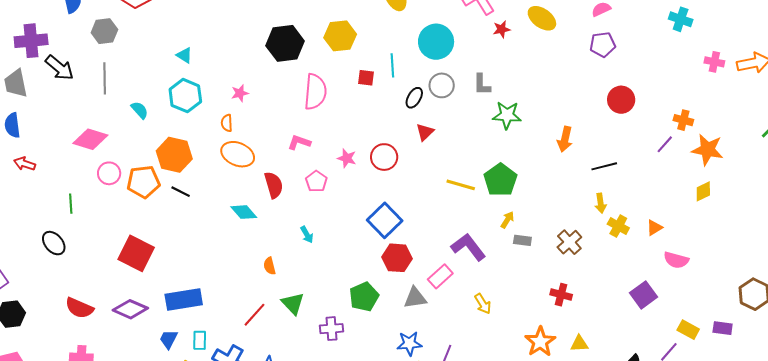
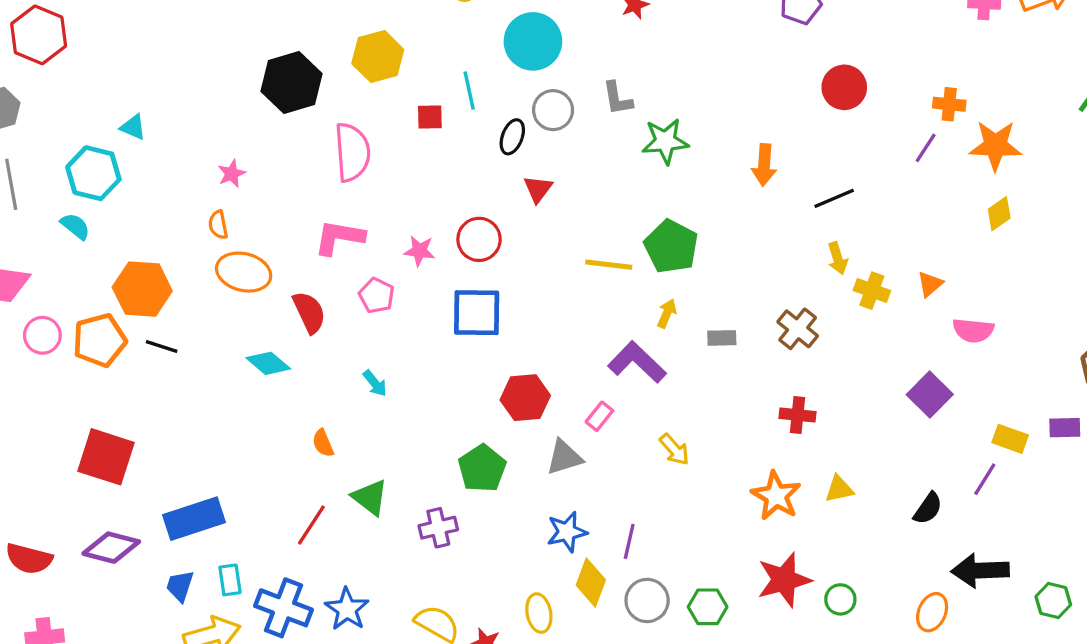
cyan hexagon: (185, 96) -> (93, 173), moved
pink L-shape: (299, 142) -> (339, 237), size x1.4
blue square: (385, 220) -> (477, 313), moved, turned -36
yellow arrow: (507, 220) -> (667, 313), moved
pink rectangle: (440, 276) -> (599, 416), size x0.7

